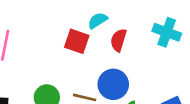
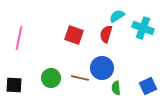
cyan semicircle: (98, 21) -> (117, 16), moved

